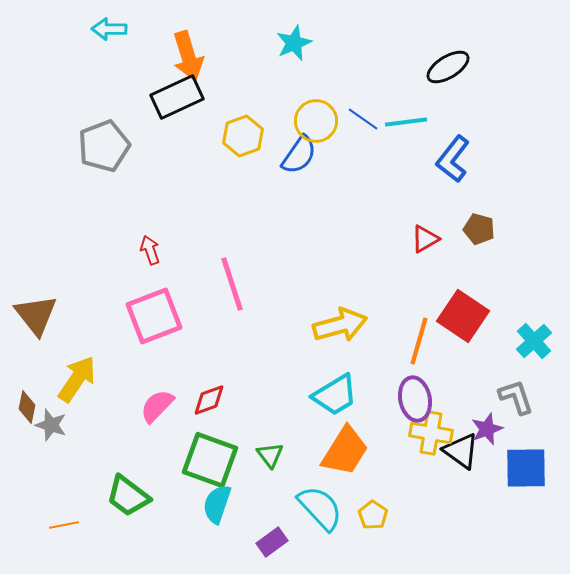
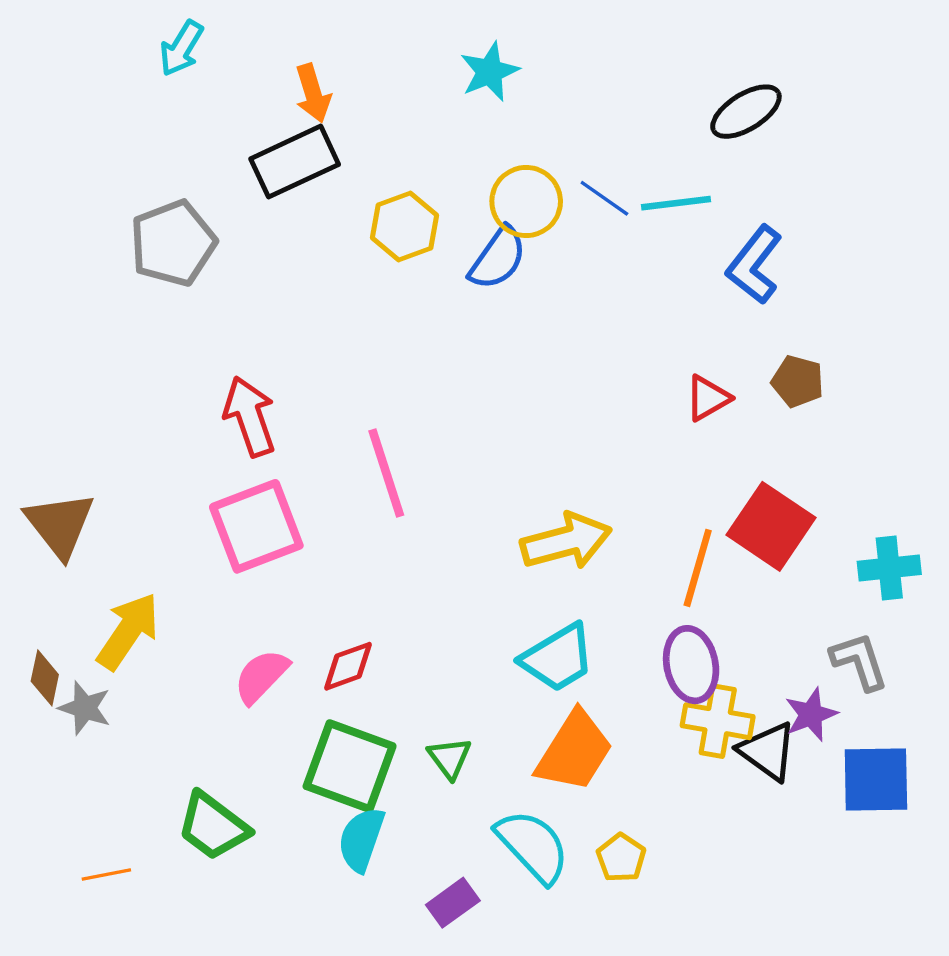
cyan arrow: (109, 29) -> (181, 48), turned -60
orange arrow: (188, 56) -> (313, 93), size x0.7
red arrow: (150, 250) -> (250, 416), size x1.6
cyan cross: (534, 341) -> (889, 568), turned 36

